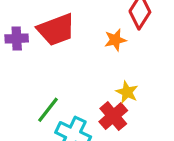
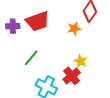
green line: (48, 110) -> (31, 58), moved

